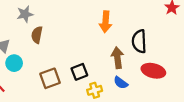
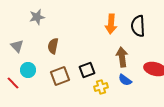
brown semicircle: (37, 35) -> (53, 46), moved
black semicircle: (139, 41) -> (138, 26), moved
cyan circle: (14, 63) -> (28, 70), moved

